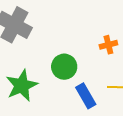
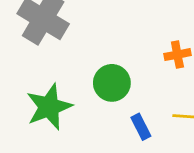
blue rectangle: (86, 96) -> (141, 127), size x0.7

